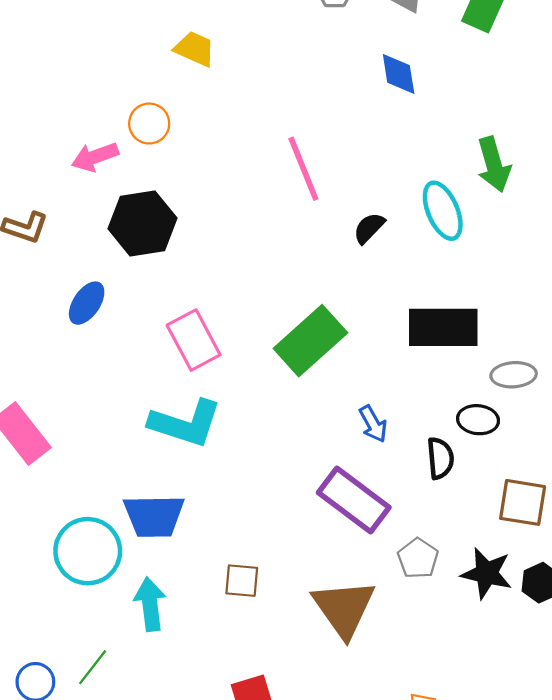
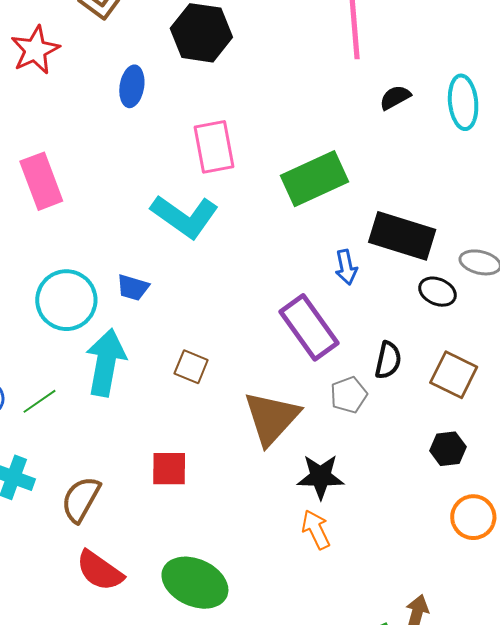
blue ellipse: (87, 303) -> (132, 86), turned -42
black rectangle: (443, 327) -> (402, 236), moved
black semicircle: (440, 458) -> (388, 360), moved
blue trapezoid: (154, 516) -> (133, 288), size x0.6
black star: (487, 573) -> (321, 477), moved, turned -30
cyan arrow: (150, 604) -> (106, 362), size x1.4

